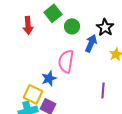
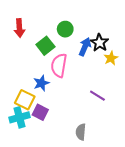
green square: (53, 13) -> (45, 46), moved
black star: (105, 27) -> (99, 43), moved
purple line: (103, 90) -> (97, 96), turned -63

